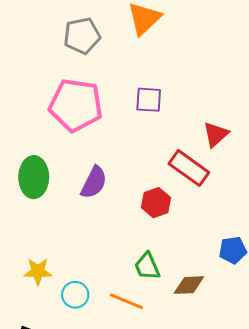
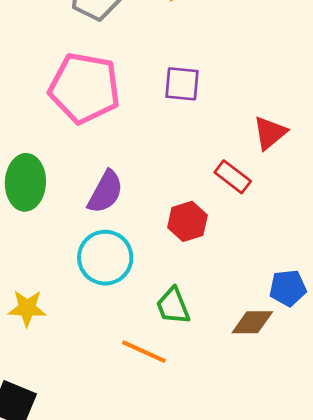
red rectangle: (189, 168) -> (233, 177), size x0.7
brown diamond: (189, 285) -> (252, 322), moved
cyan circle: (75, 295) -> (105, 258), moved, size x1.5

